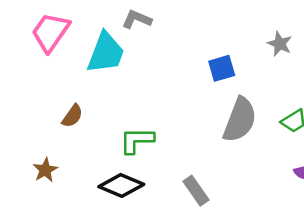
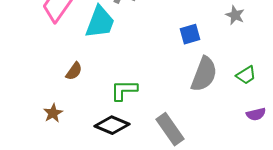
gray rectangle: (196, 191) -> (170, 129), size x1.4

